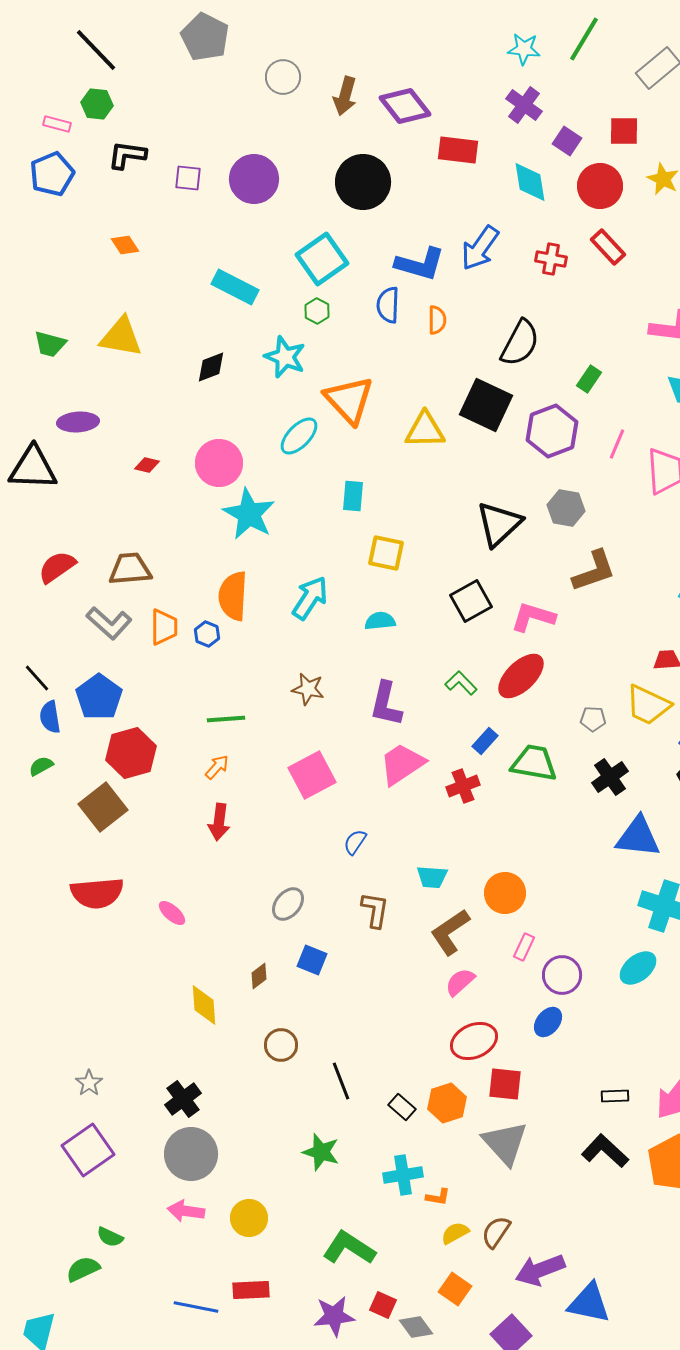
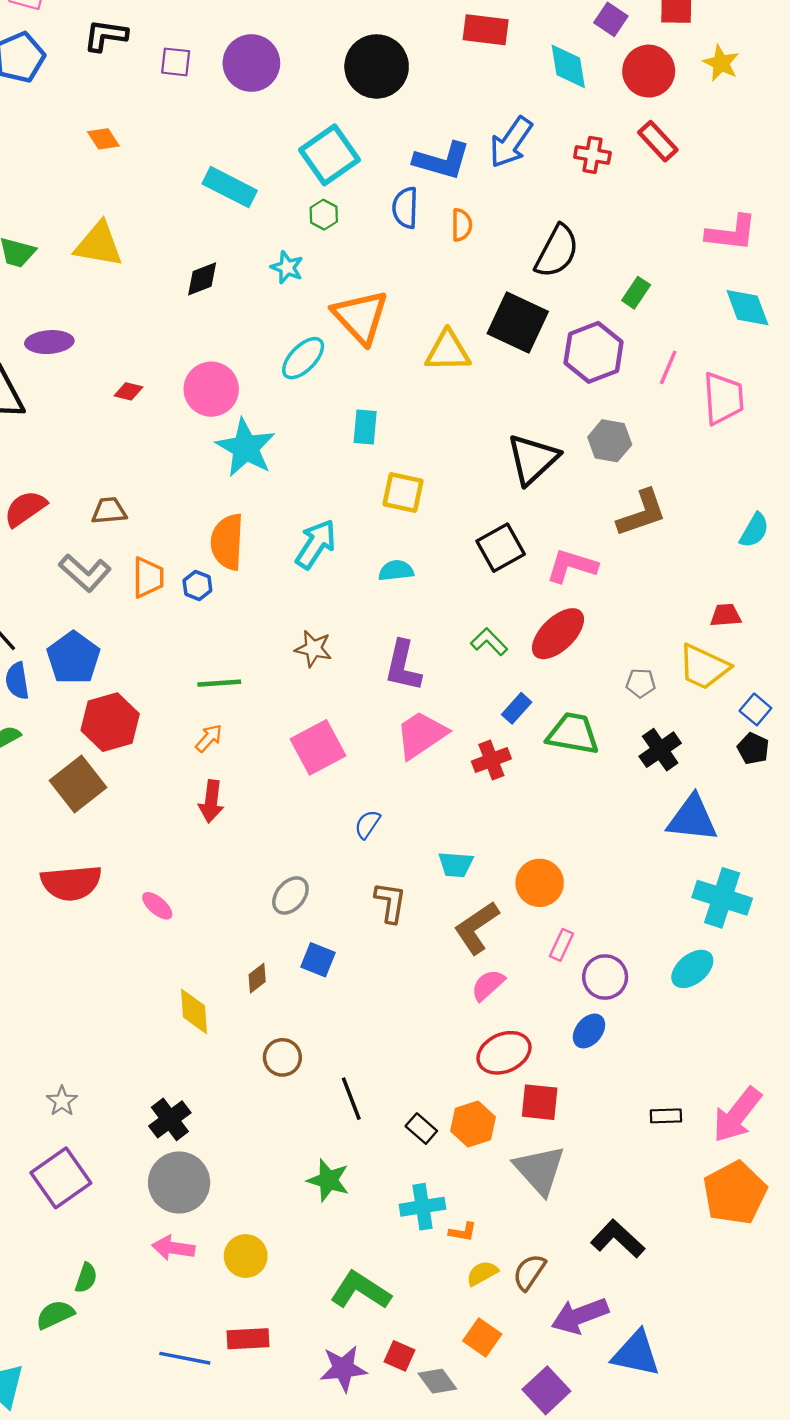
cyan star: (285, 357) -> (287, 267), size x0.7
brown trapezoid: (130, 569) -> (109, 511), size x0.7
black L-shape: (605, 1151) -> (618, 1239), moved
green semicircle: (110, 1237) -> (86, 1278), turned -96

